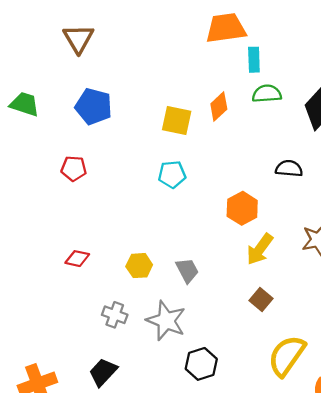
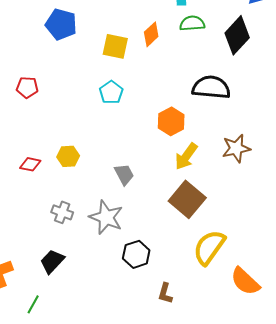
blue pentagon: (94, 106) -> (61, 24), moved
black semicircle: (289, 168) -> (211, 87), size x1.6
cyan pentagon: (172, 174) -> (111, 92), turned -30
yellow hexagon: (139, 266) -> (68, 156), moved
brown square: (261, 300) -> (187, 199), size x1.8

